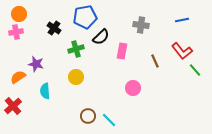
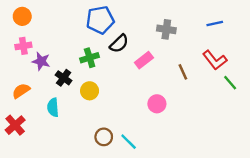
black cross: (54, 28) -> (64, 78), moved
pink cross: (16, 32) -> (23, 46), moved
pink rectangle: (122, 51) -> (144, 60), turned 42
purple star: (36, 64) -> (41, 61), moved

